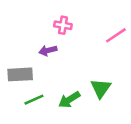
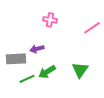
purple arrow: (48, 50) -> (37, 49), moved
green arrow: (69, 100) -> (47, 72), moved

